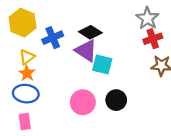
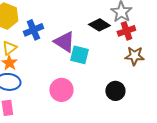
black diamond: (90, 32) -> (99, 25), moved
black circle: (116, 100) -> (115, 91), moved

